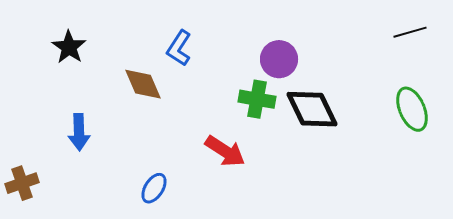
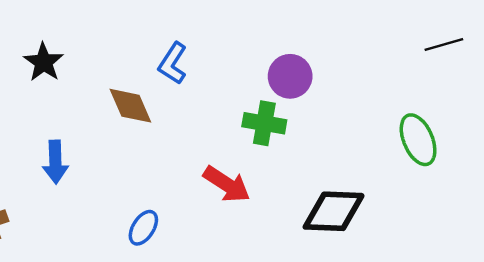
black diamond: (312, 109) -> (334, 211), moved, turned -62
green ellipse: (412, 109) -> (418, 140), moved

